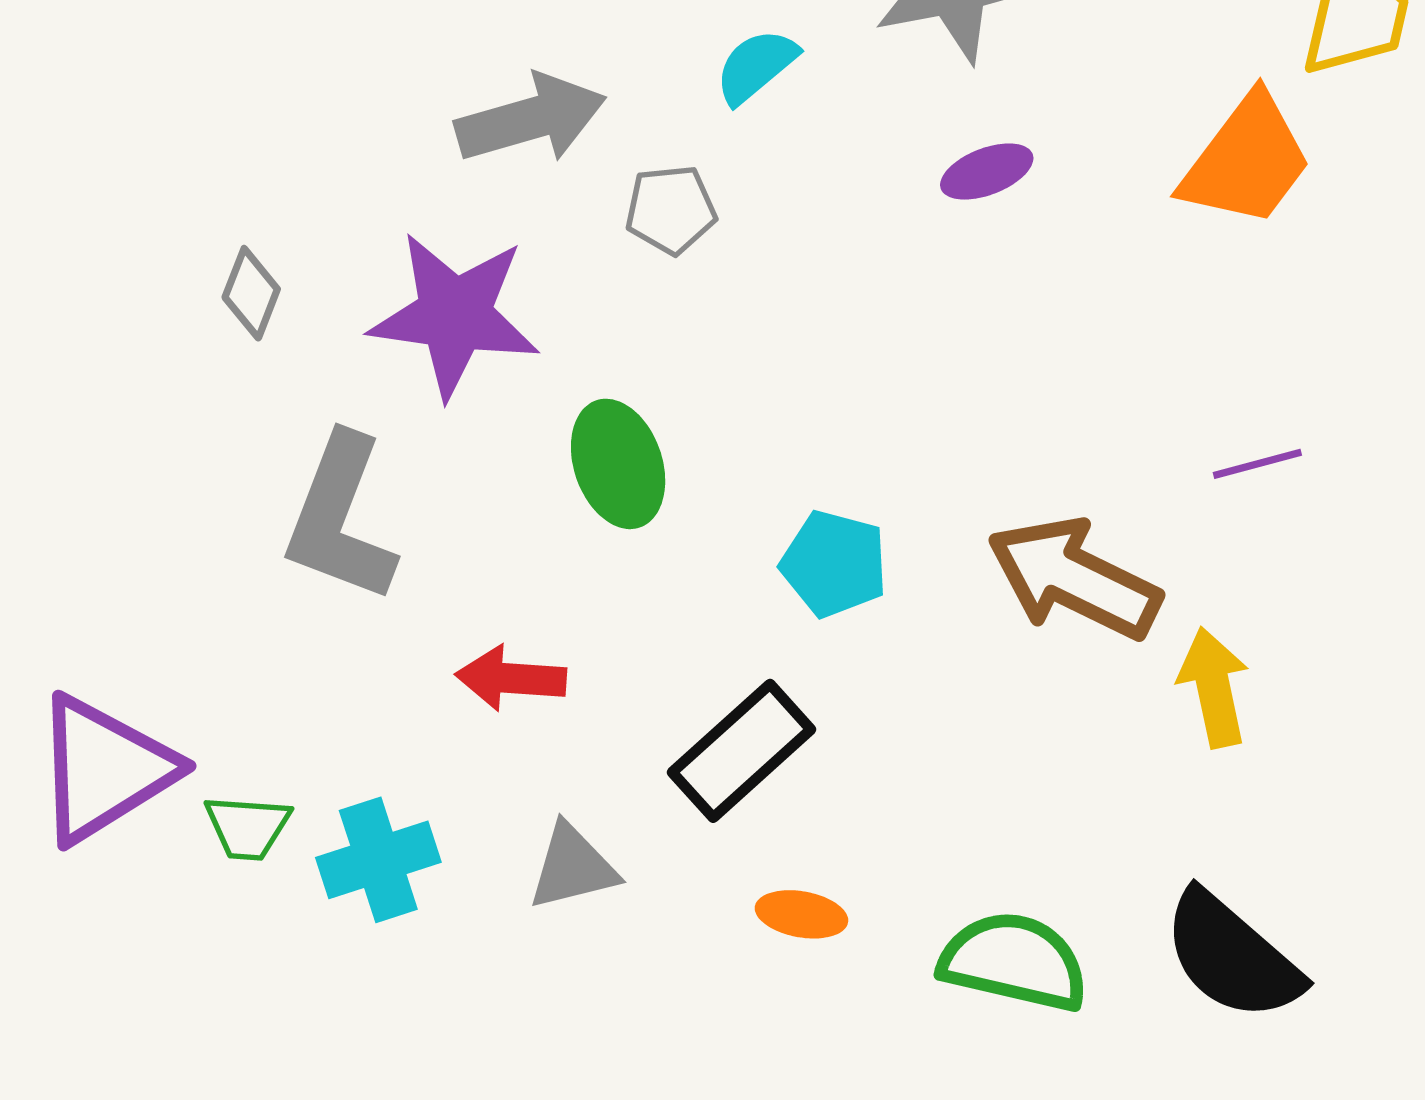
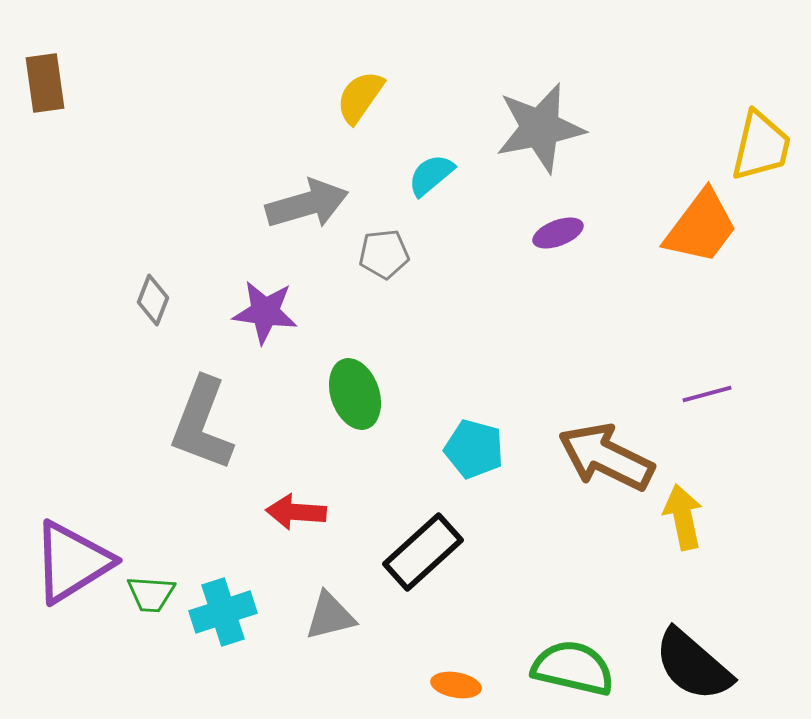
purple star: (455, 315) -> (265, 312), size x0.7
orange ellipse: (801, 914) -> (456, 685), moved

